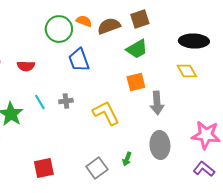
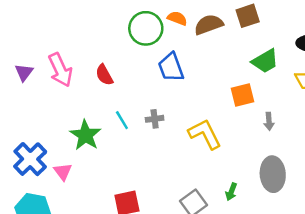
green trapezoid: (137, 49) -> (265, 61), moved
red semicircle: (26, 66) -> (104, 75), turned 60
gray arrow: (157, 103) -> (269, 121), size x0.6

